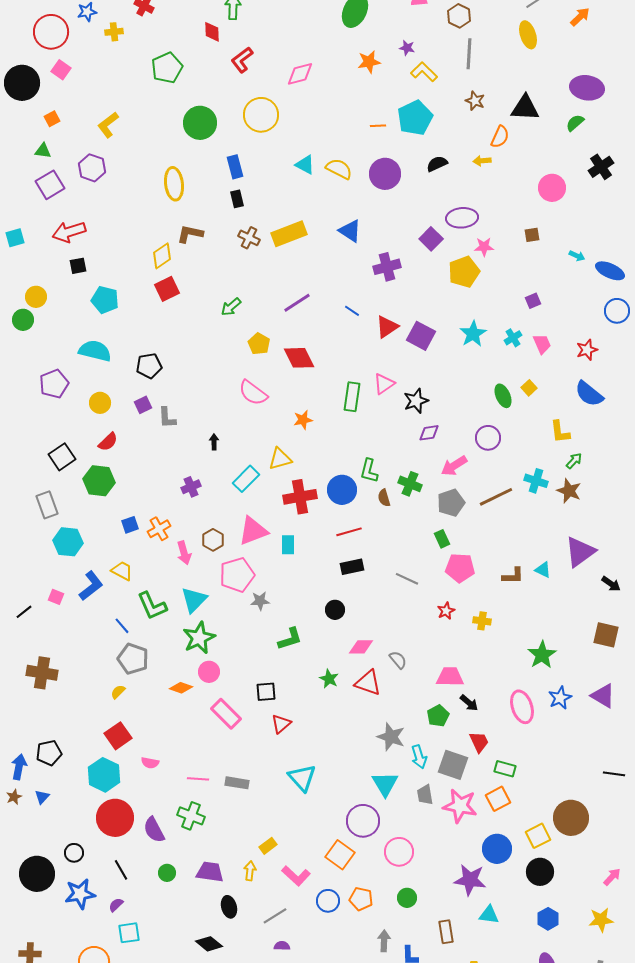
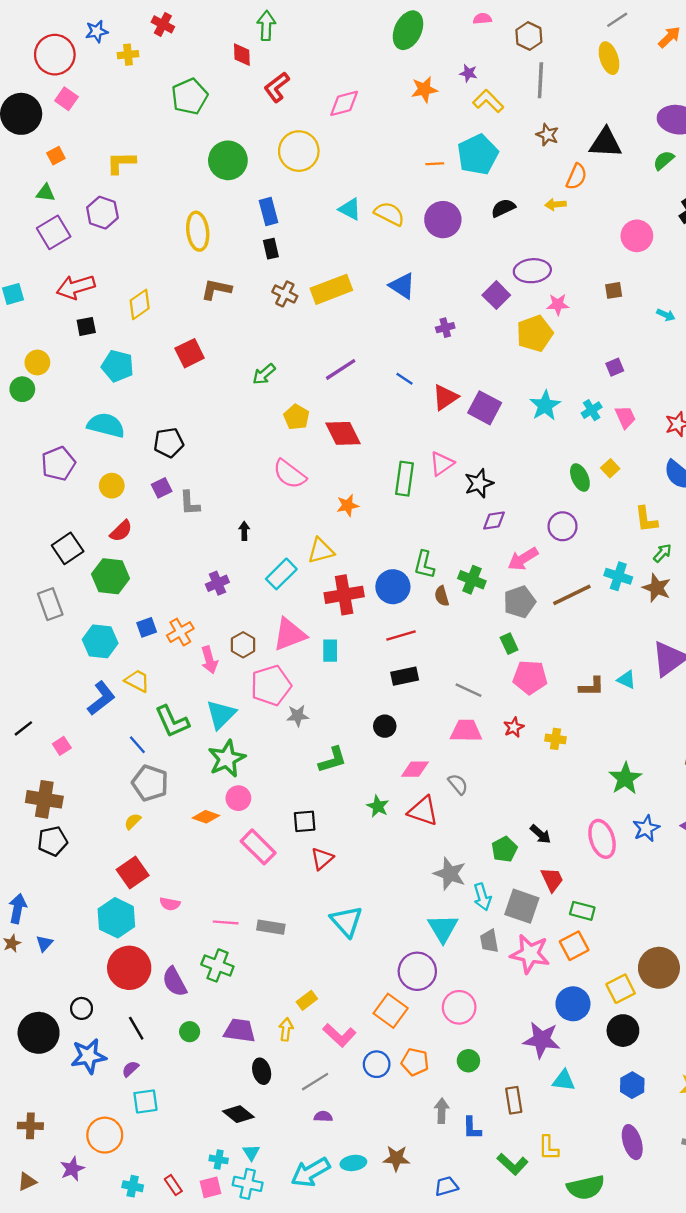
yellow L-shape: (108, 125) -> (121, 163), turned 36
yellow diamond: (162, 256) -> (140, 304), moved
purple cross: (387, 267) -> (445, 328), size x0.6
cyan hexagon: (68, 542) -> (100, 641), moved
pink square: (56, 597) -> (62, 746), moved, turned 35
pink trapezoid: (450, 677) -> (466, 731), moved
black pentagon: (49, 753) -> (52, 841), moved

